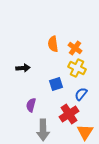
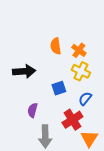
black arrow: (23, 68) -> (24, 71), size x1.5

